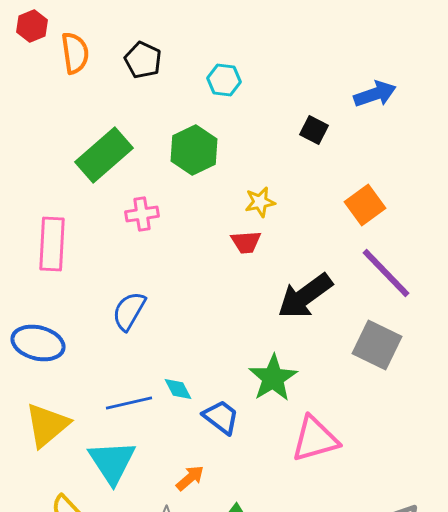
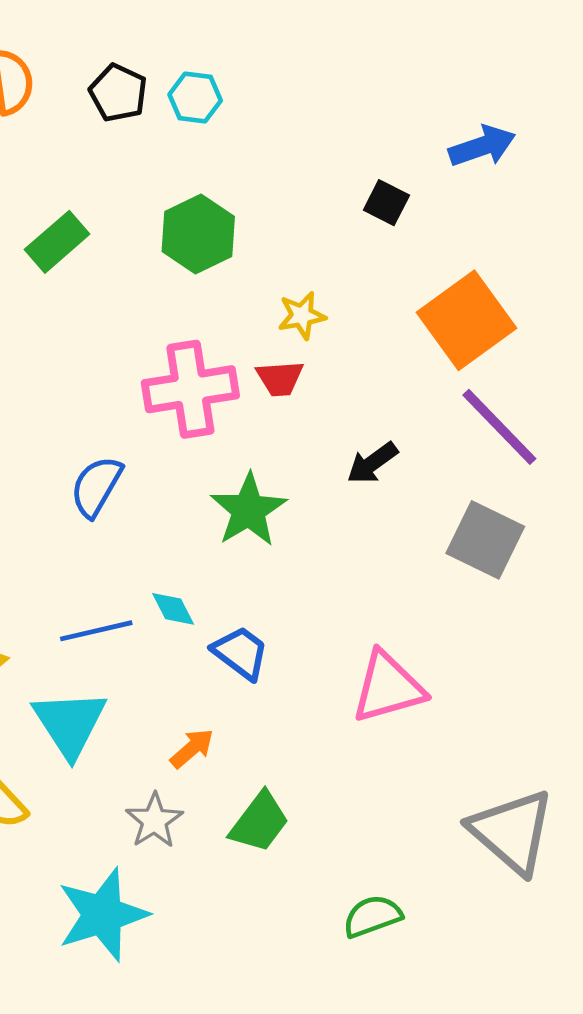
cyan hexagon: (224, 80) -> (195, 98), moved
green rectangle: (104, 155) -> (57, 242), size x0.7
orange square: (365, 205) -> (466, 320), size x1.5
pink cross: (142, 214) -> (190, 389), moved, size x1.8
black arrow: (305, 296) -> (372, 463), size x0.6
green star: (273, 378) -> (248, 510), moved

